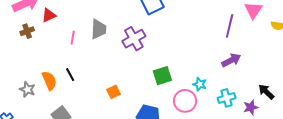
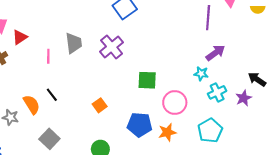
green square: (162, 76) -> (147, 80), turned 30
cyan star: (200, 84) -> (201, 74), moved

